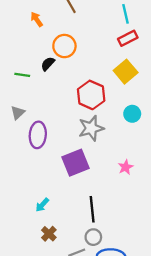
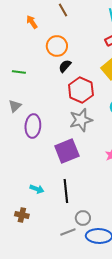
black semicircle: (48, 64) -> (65, 66), moved
cyan arrow: (42, 205) -> (37, 189), turned -112
black line: (92, 209) -> (66, 191), moved
brown cross: (49, 234) -> (22, 215), moved, turned -32

